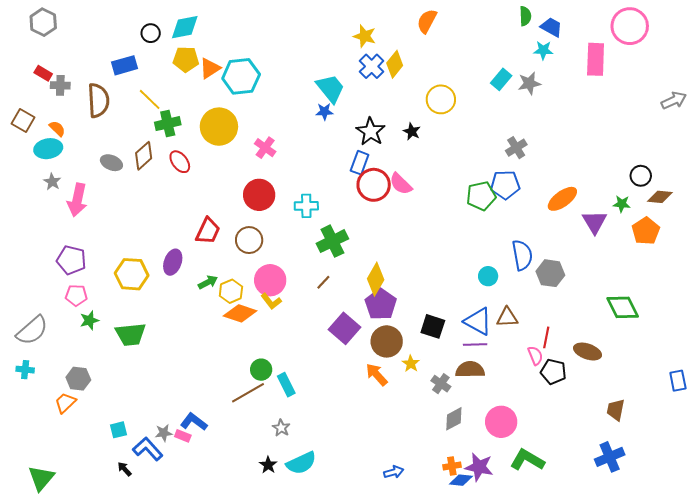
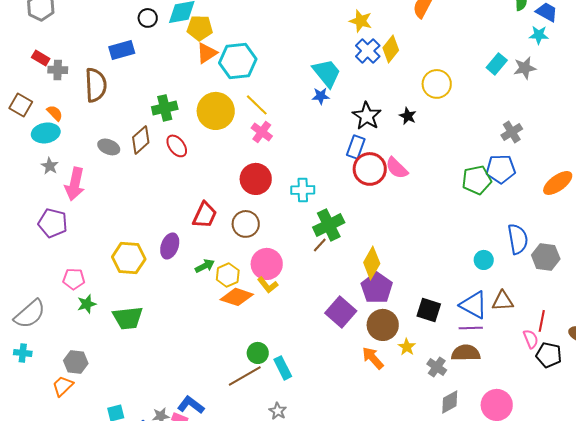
yellow pentagon: (186, 59) -> (200, 28), moved
yellow line: (150, 99) -> (257, 105), moved
purple pentagon: (71, 260) -> (53, 223), moved
brown line: (323, 282) -> (320, 245), moved

